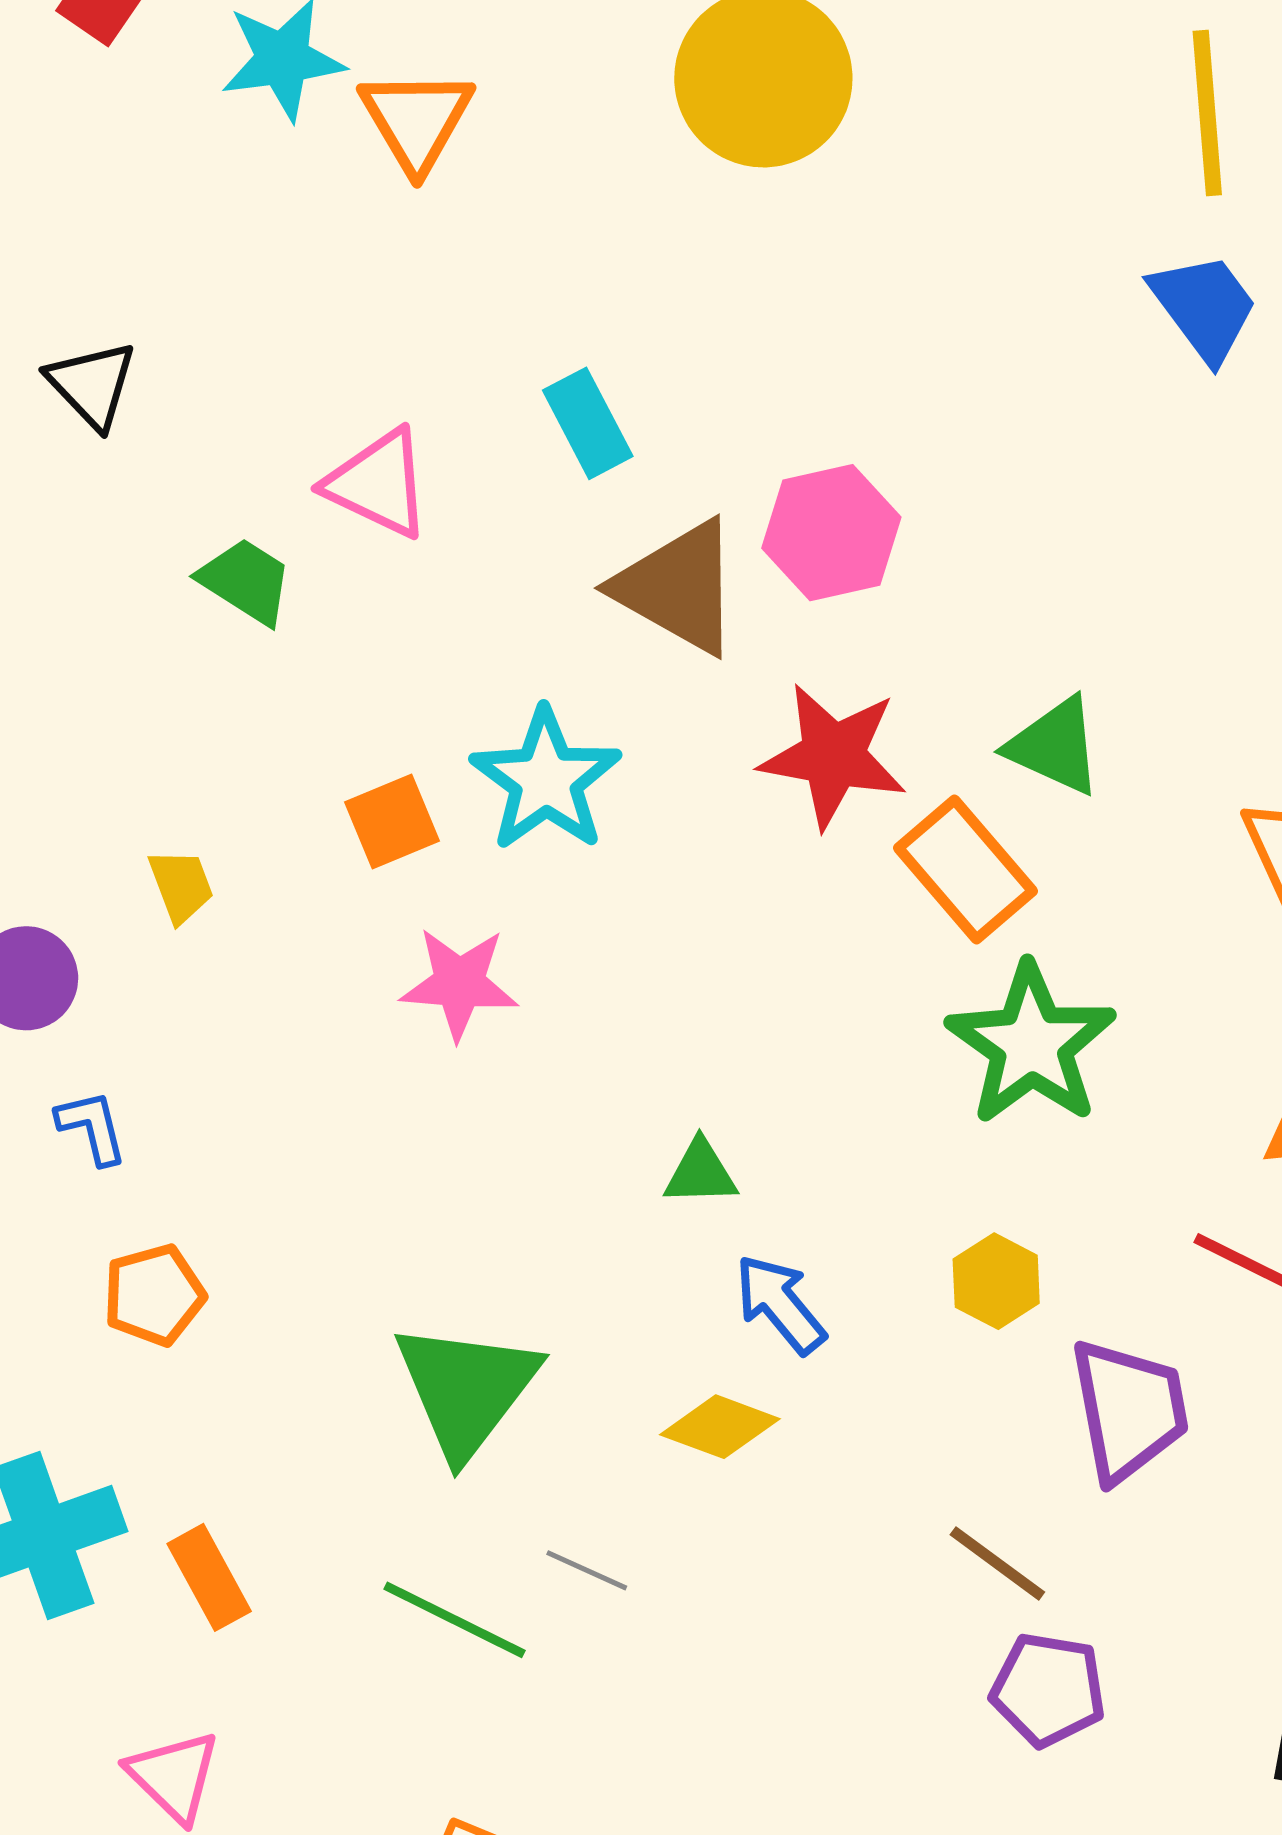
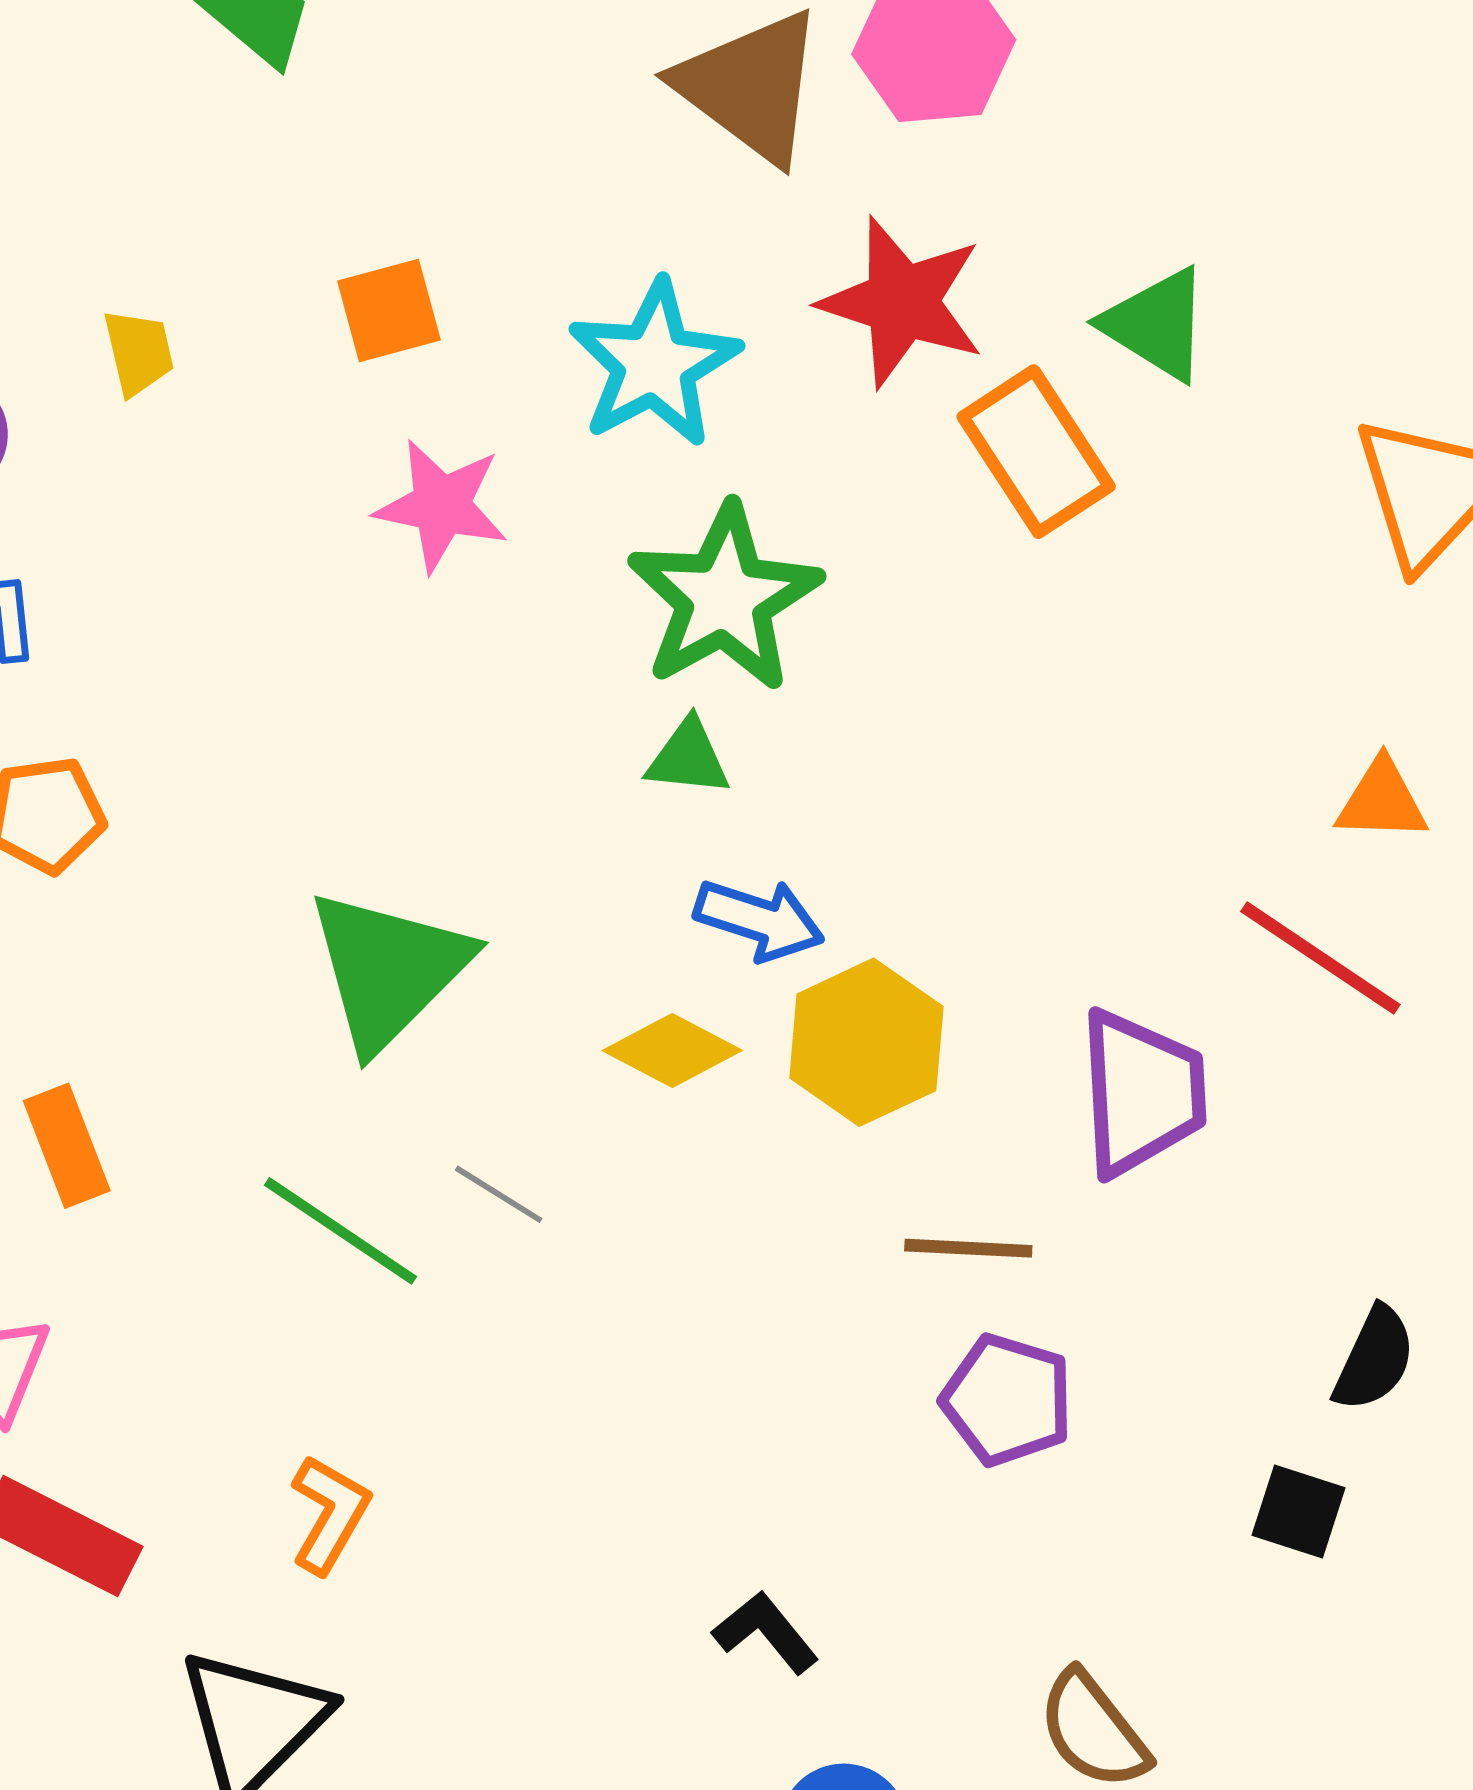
cyan star: (546, 780) -> (654, 364), moved
green star: (1031, 1044) -> (724, 598), moved
yellow hexagon: (996, 1281) -> (866, 1042), moved, size x1.5
blue arrow: (780, 1304) -> (759, 920), turned 140
brown line: (997, 1563) -> (968, 1248), turned -41

